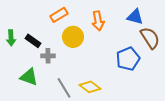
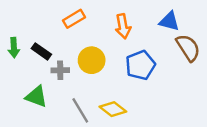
yellow circle: (73, 37) -> (92, 60), moved
blue pentagon: (128, 59) -> (140, 65), moved

